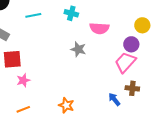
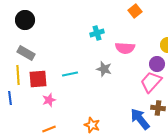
cyan cross: (71, 13) -> (97, 33), turned -32
cyan line: (33, 15) -> (70, 74), moved
blue arrow: (114, 99) -> (140, 119), size x1.6

